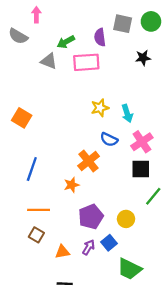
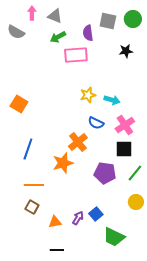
gray triangle: (49, 61) -> (55, 16), moved
cyan arrow: (127, 113) -> (112, 100), turned -56
orange star: (72, 185) -> (63, 163), size x1.5
purple pentagon: (91, 217) -> (105, 173), moved, turned 30
yellow circle: (126, 219) -> (136, 202), moved

